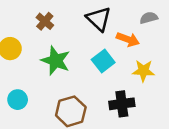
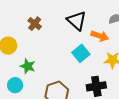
green star: (56, 61) -> (28, 66), moved, size x0.7

